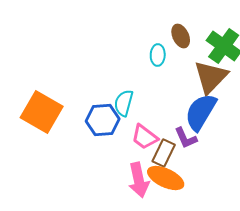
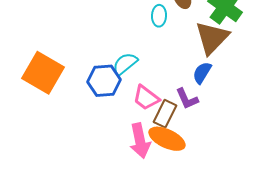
cyan semicircle: (124, 103) -> (125, 64), turned 36
blue semicircle: (201, 112) -> (202, 73), size x0.6

